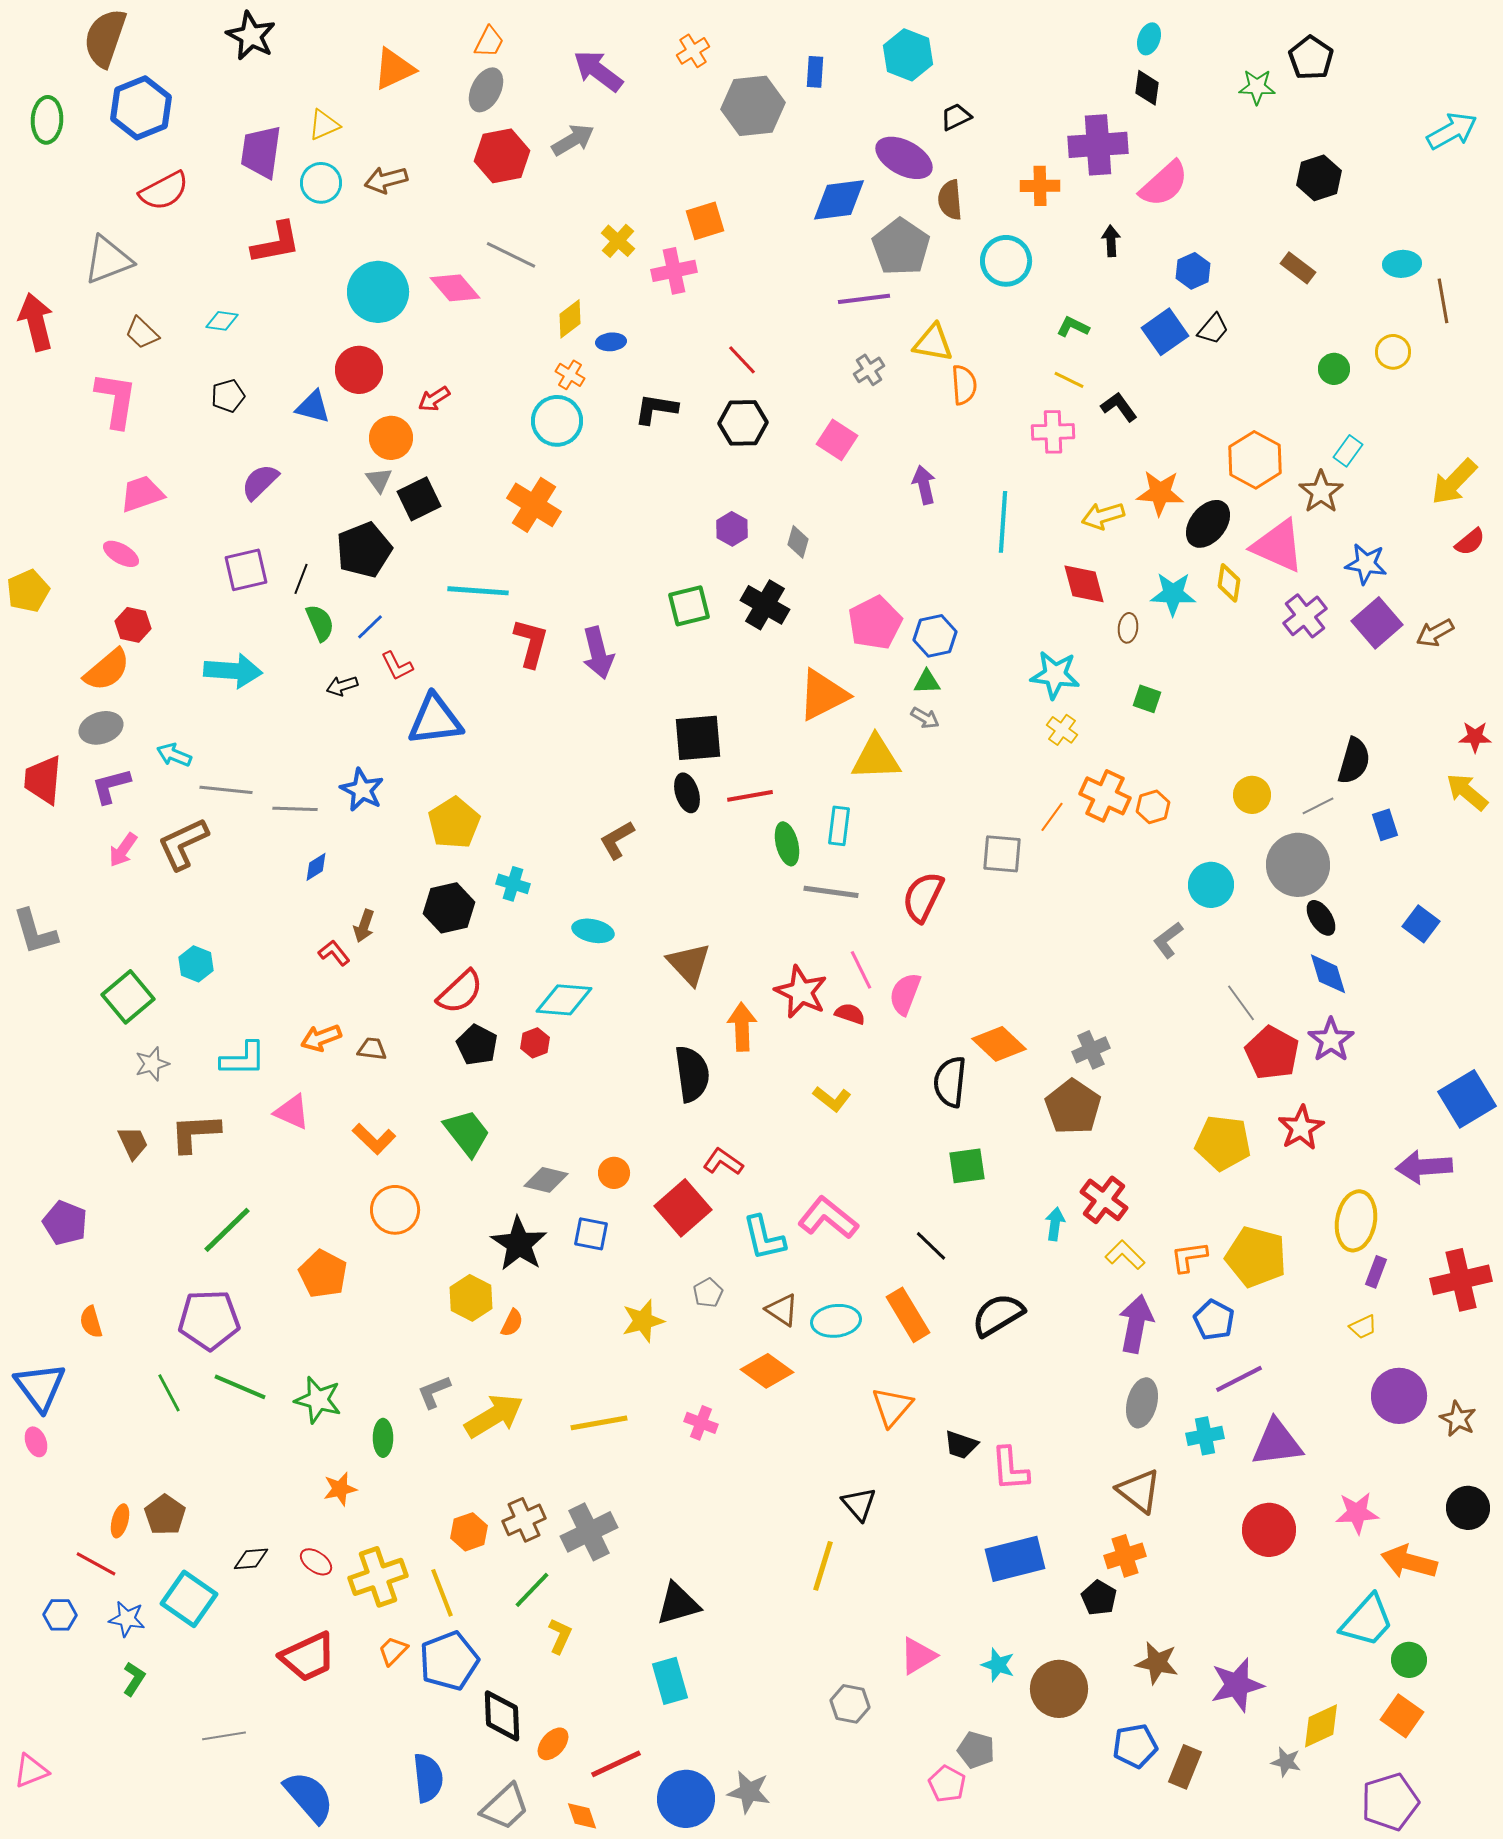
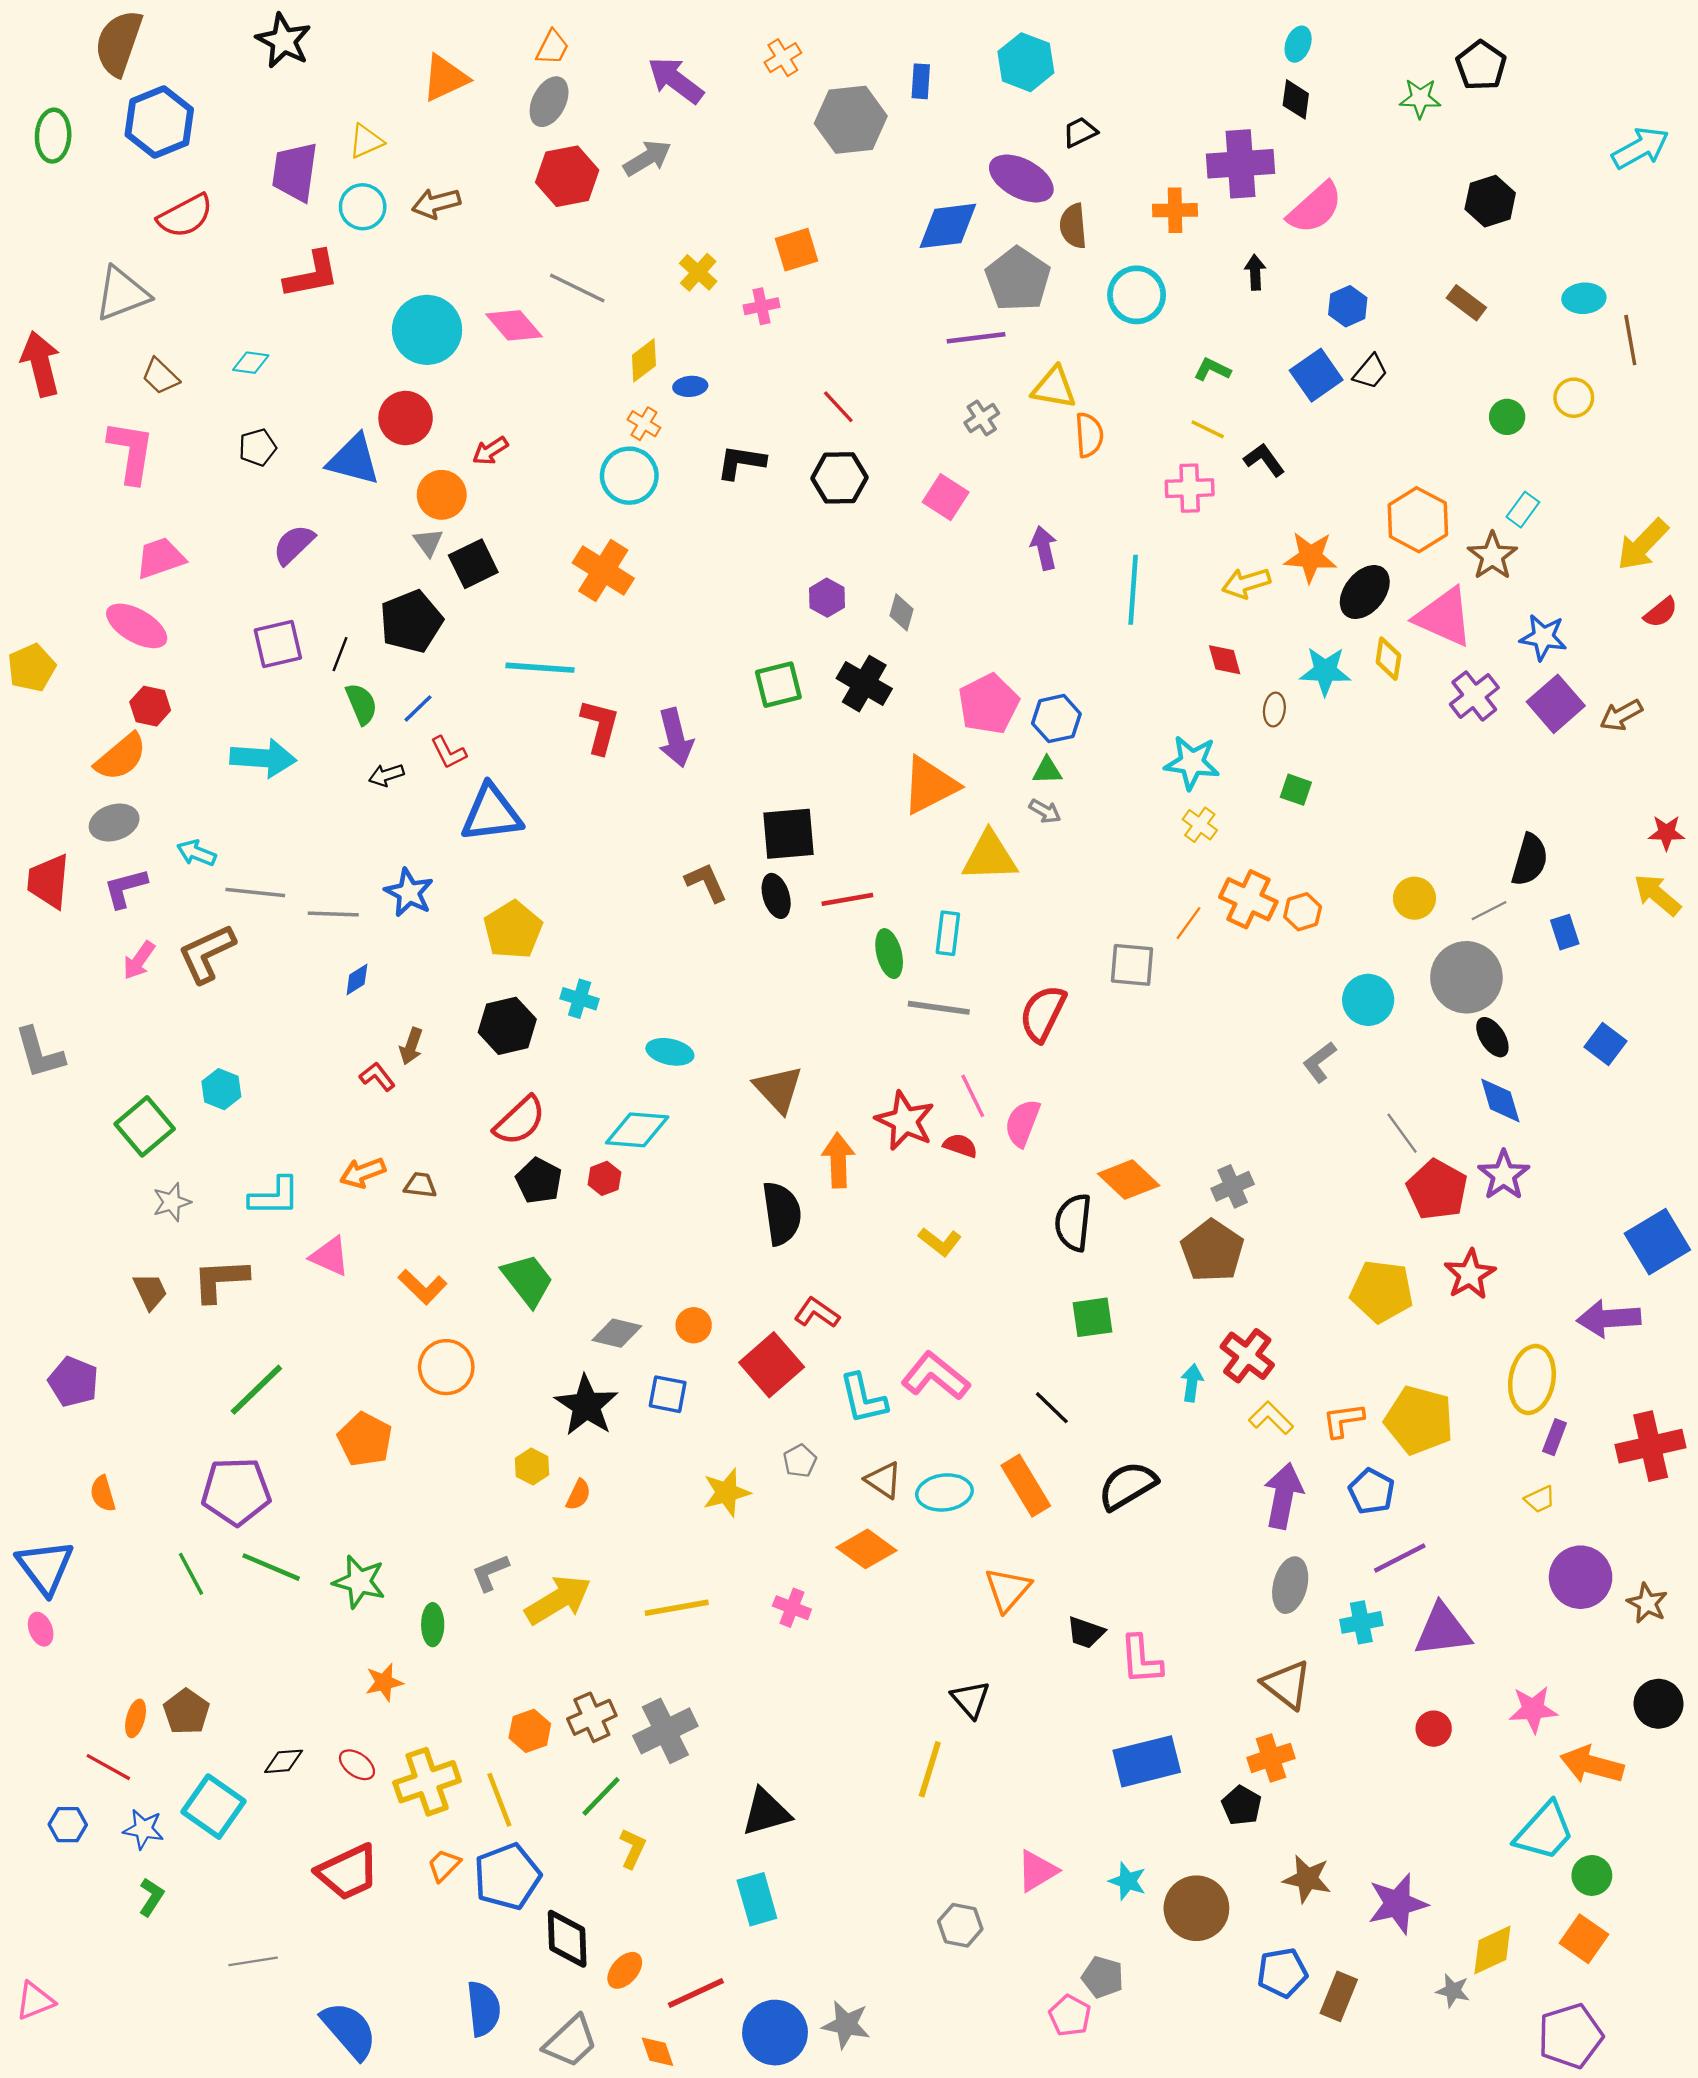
pink cross: (674, 271) -> (761, 306), size x0.7
blue triangle: (313, 407) -> (354, 460), size x1.4
pink ellipse: (121, 554) -> (137, 626), size x1.5
red diamond: (1084, 584) -> (1225, 660), size x0.7
brown L-shape: (617, 840) -> (706, 882), moved, turned 96
yellow hexagon: (471, 1298) -> (532, 1466), size x0.7
red circle: (1269, 1530) -> (1434, 1729), size x0.6

